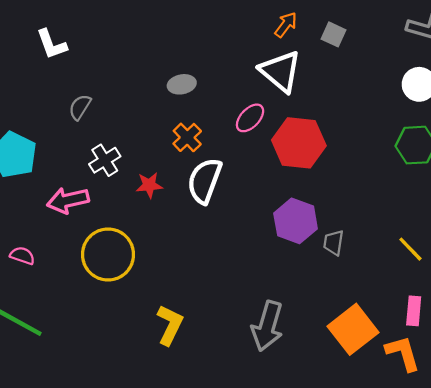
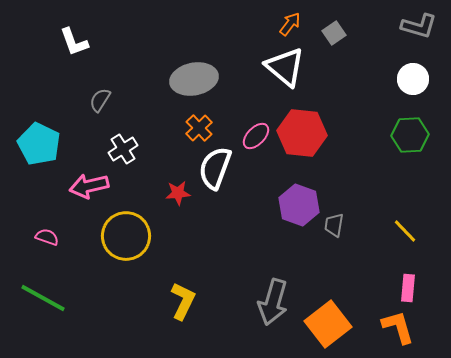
gray square: (333, 34) -> (334, 33), turned 30
gray ellipse: (182, 84) -> (194, 79), size x1.8
pink ellipse: (250, 118) -> (256, 136), moved
red star: (149, 185) -> (178, 193), moved
orange square: (353, 329) -> (328, 324), moved

